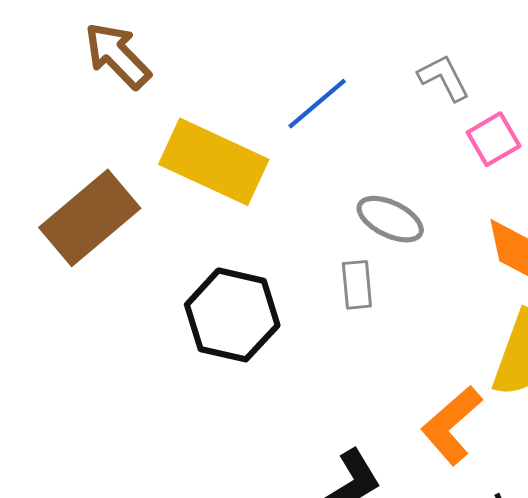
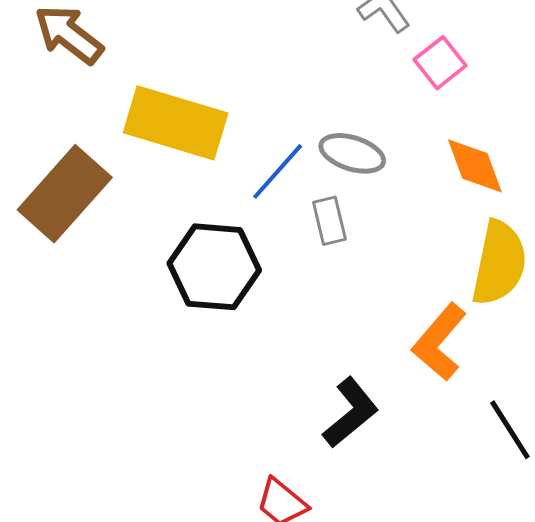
blue line: (317, 104) -> (278, 171), moved

